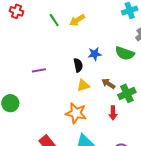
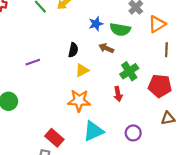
blue star: (95, 54) -> (96, 24), moved
black semicircle: (78, 65) -> (73, 50), turned 32
brown arrow: (108, 84) -> (106, 48), moved

